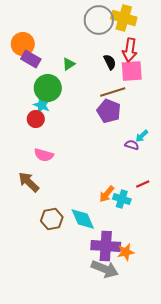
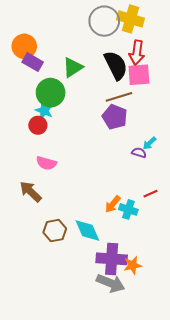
black semicircle: (110, 62) -> (116, 65), size x1.8
green triangle: (69, 64) -> (73, 67), size x1.5

